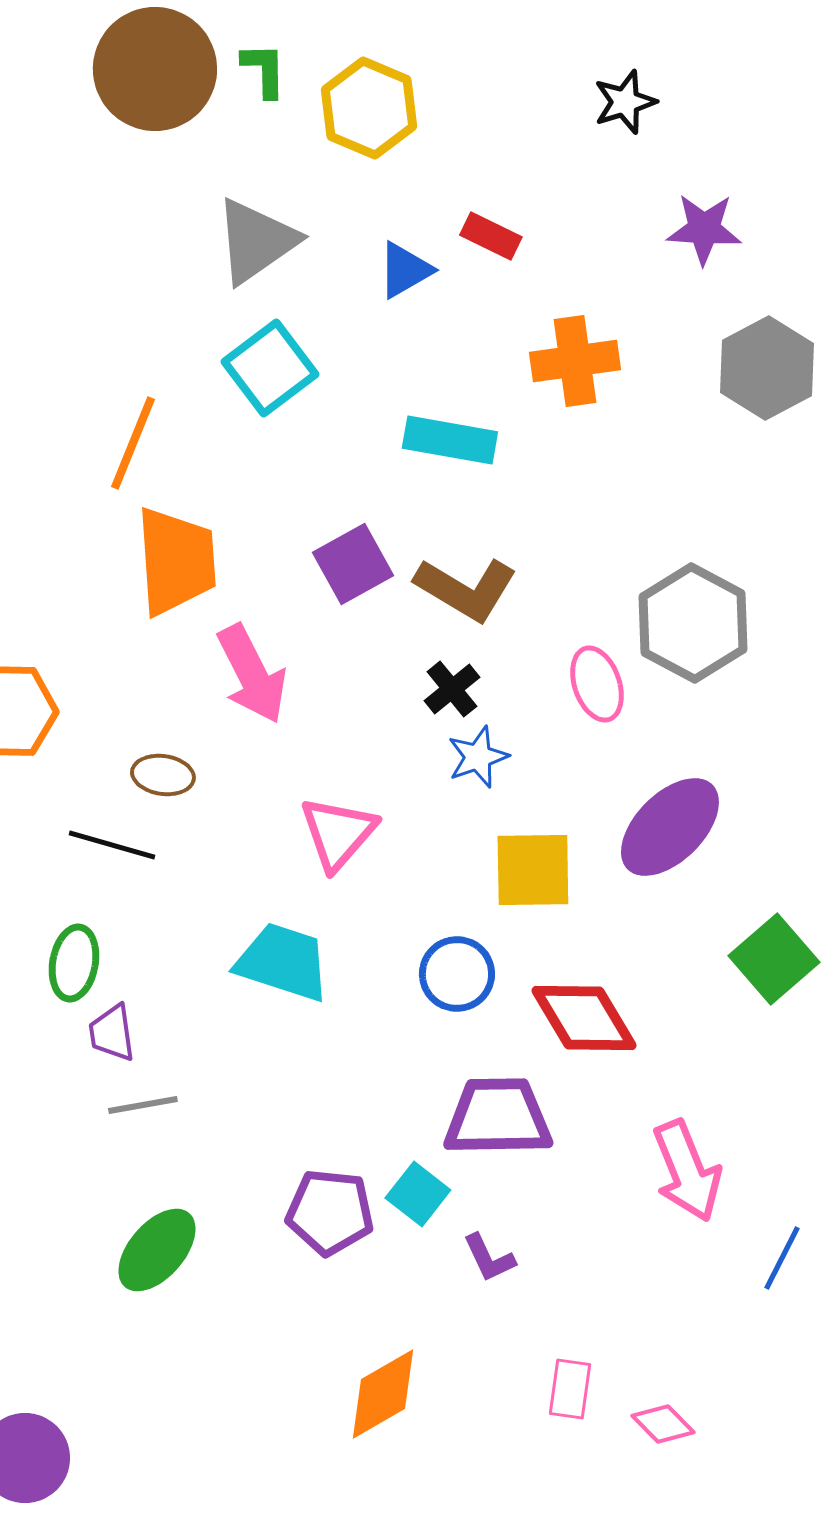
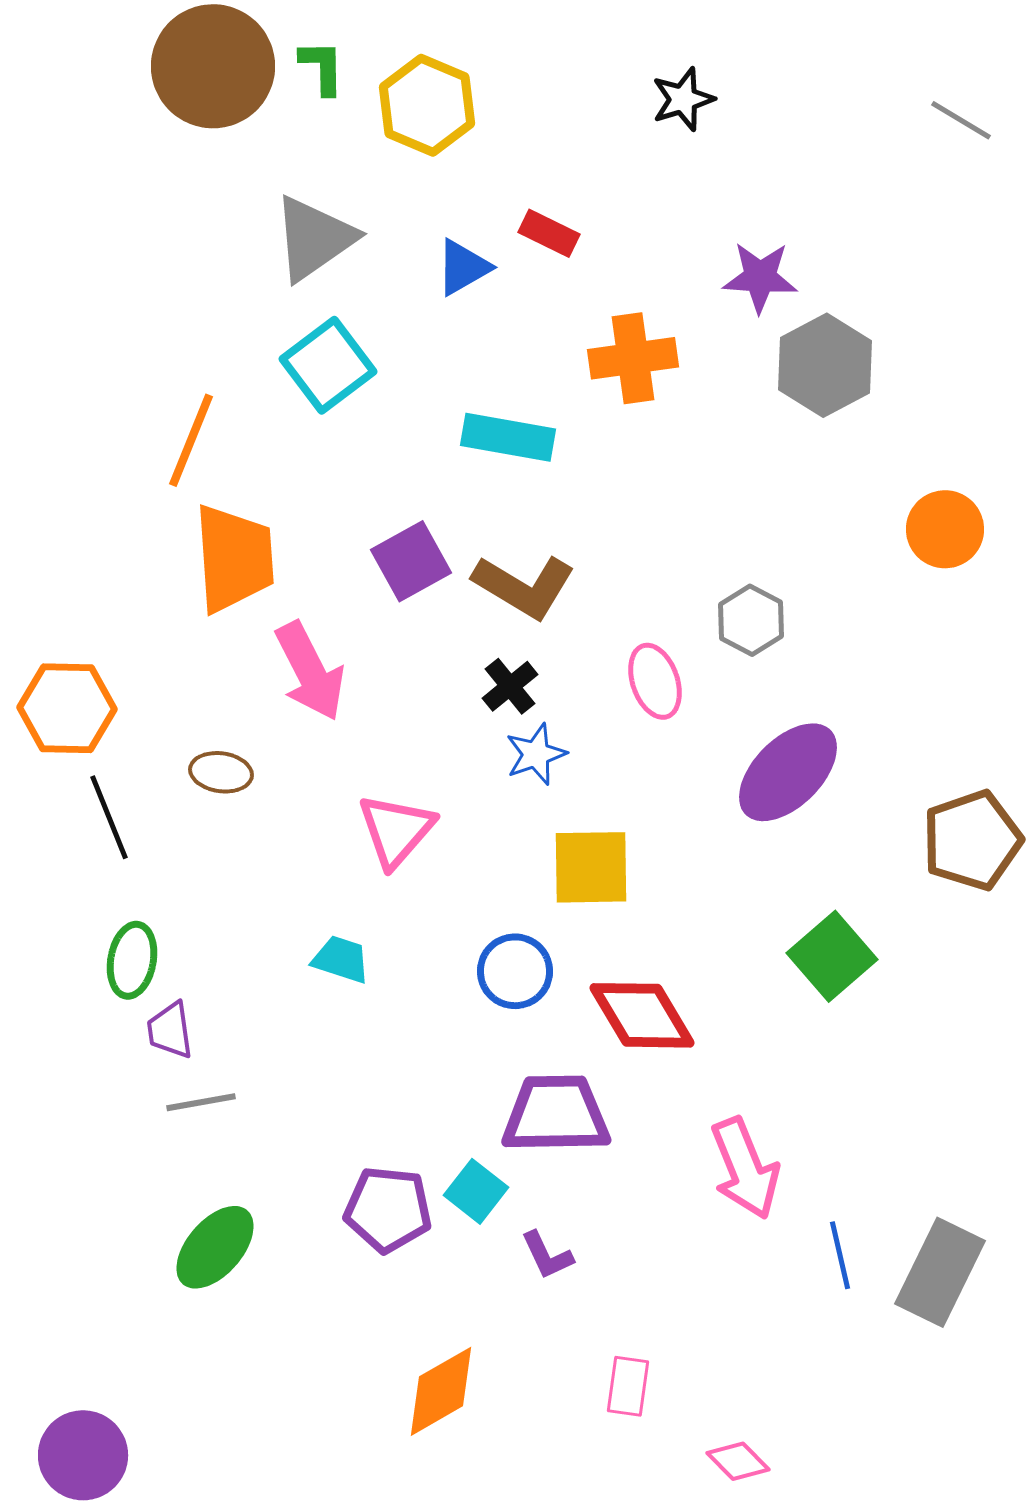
purple star: (704, 229) -> (760, 277), moved
gray hexagon: (693, 623) -> (751, 620), size x0.6
purple ellipse: (670, 827) -> (788, 772), moved
black line: (112, 845) -> (109, 817), moved, turned 52
cyan trapezoid: (283, 962) -> (341, 959), size x0.6
blue line: (782, 1258) -> (840, 1255), turned -40
pink diamond: (663, 1424) -> (738, 1461), moved

